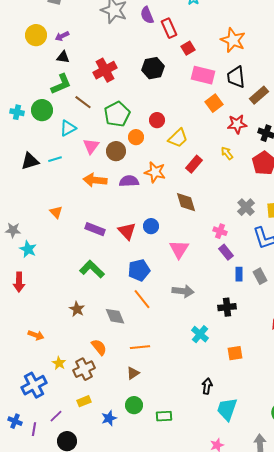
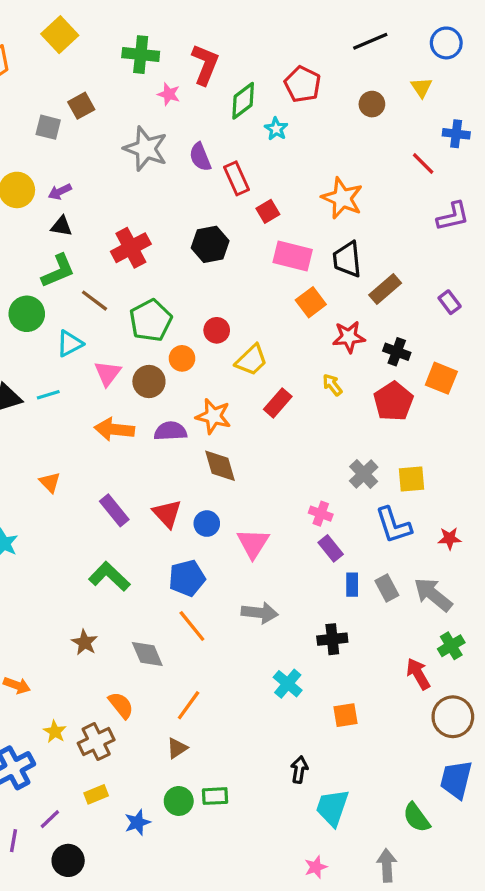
brown diamond: (186, 202) -> (220, 466), moved
blue circle: (151, 226) -> (207, 524), moved
purple rectangle: (95, 229) -> (114, 510), turned 30
orange line: (140, 347) -> (189, 705), turned -48
green rectangle: (164, 416) -> (215, 796), moved

